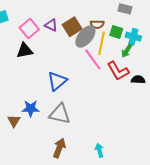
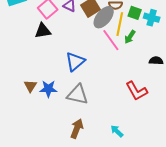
green arrow: (127, 51) -> (130, 37), moved
red L-shape: (118, 71) -> (136, 91), moved
brown triangle: (14, 121) -> (30, 86), moved
cyan arrow: (99, 150) -> (117, 131), turned -32

